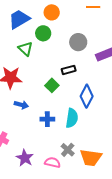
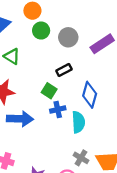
green circle: (43, 33) -> (41, 31), moved
blue arrow: (21, 105) -> (20, 119), size x1.6
blue cross: (47, 119) -> (58, 109), moved

